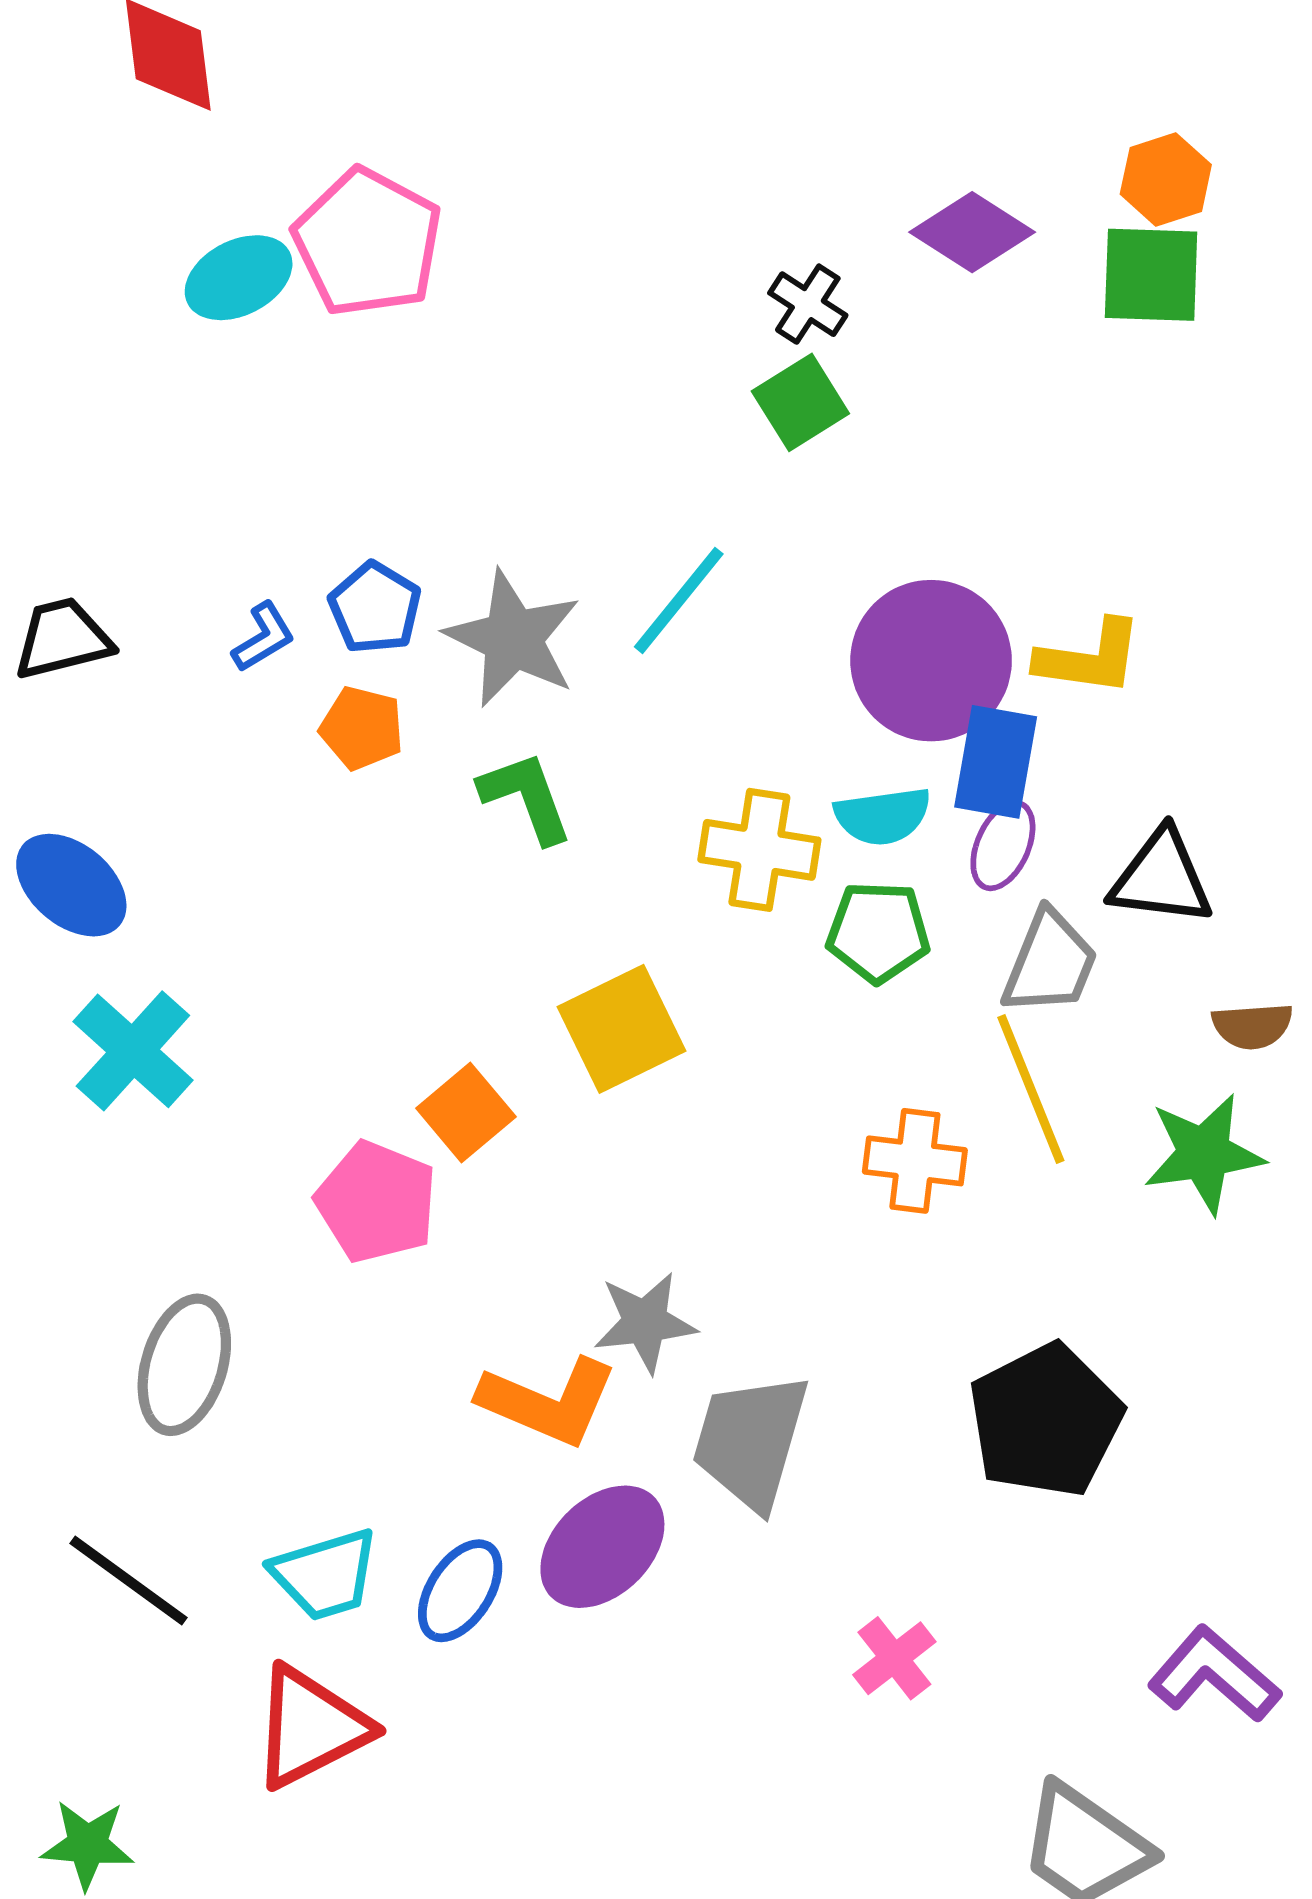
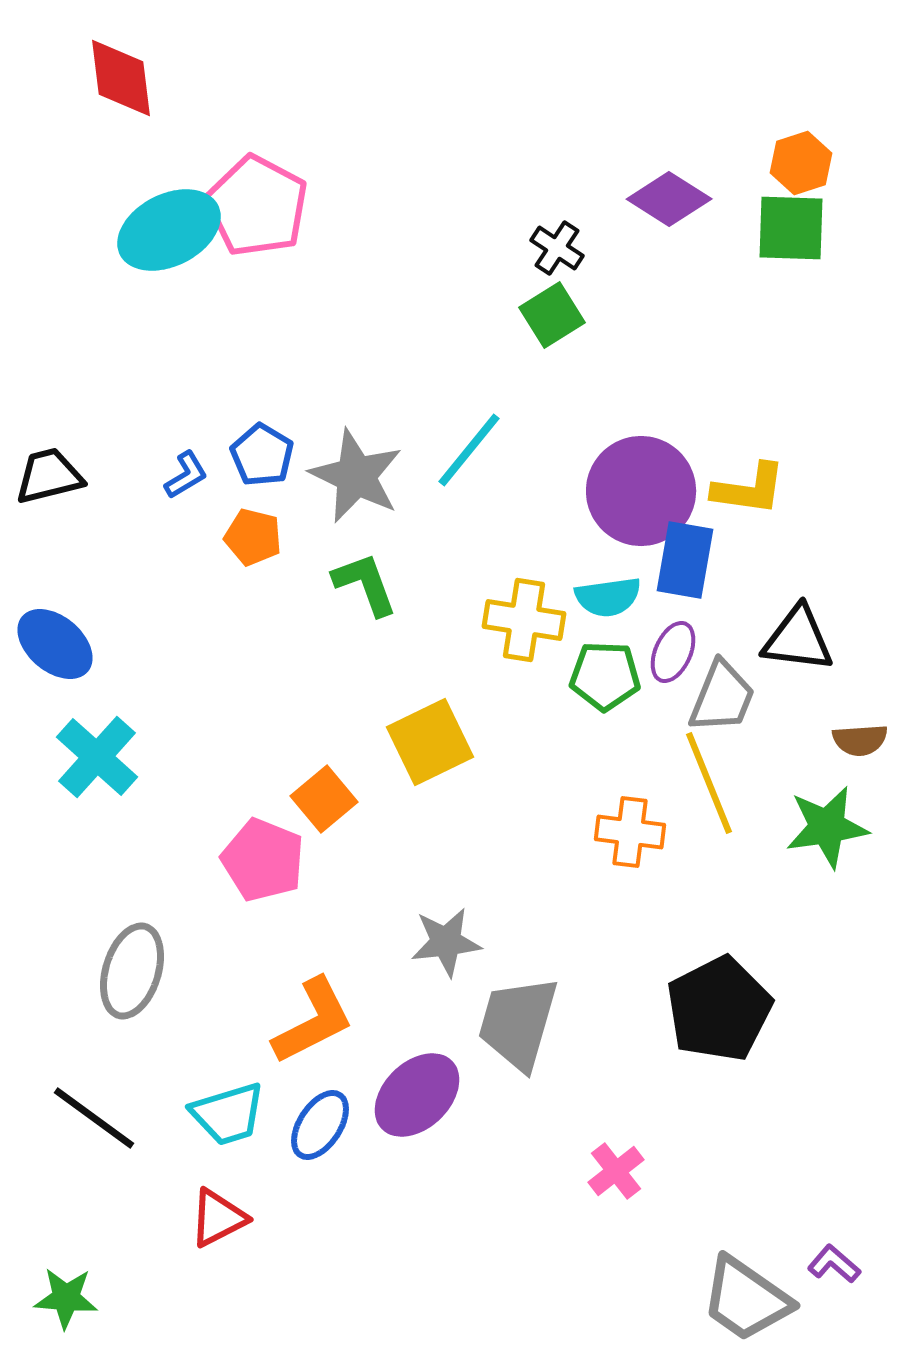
cyan ellipse: (239, 278) -> (169, 230), size x1.4
purple ellipse: (1003, 845) -> (673, 652), moved
orange L-shape: (548, 1401) -> (313, 1021), moved, turned -50
purple L-shape: (1214, 1674) -> (834, 1264), moved, size x0.6
red triangle: (310, 1727) -> (218, 1218), size x0.7

